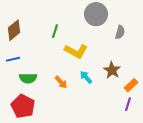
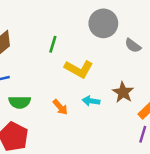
gray semicircle: (120, 32) -> (133, 46), turned 112
cyan arrow: (86, 77) -> (91, 101), turned -40

